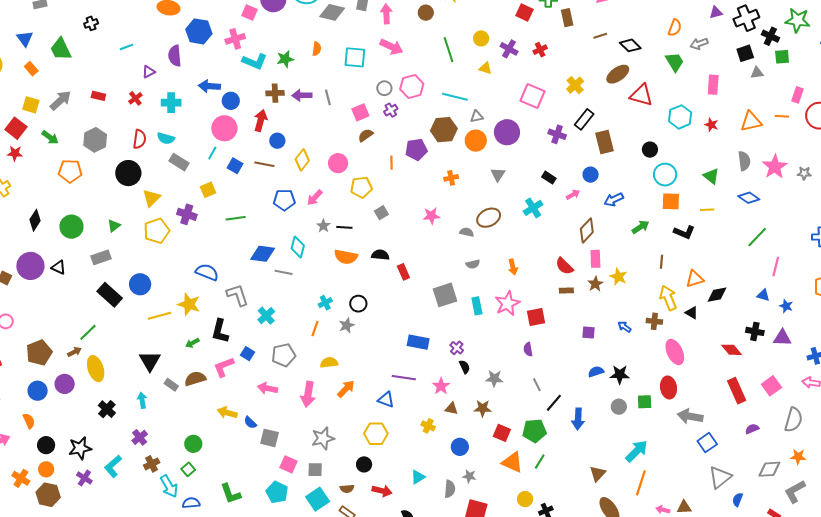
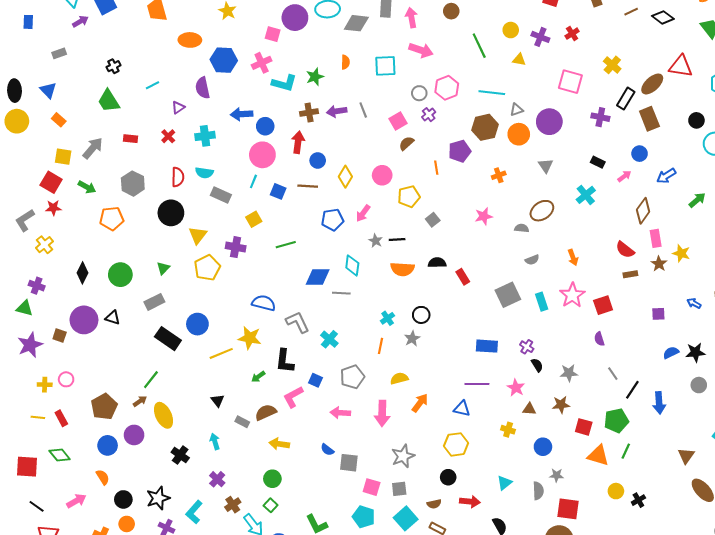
green trapezoid: (61, 49) -> (109, 101), moved
brown ellipse: (618, 74) -> (652, 84), moved
black triangle: (150, 361) -> (218, 401), size x0.6
yellow arrow: (227, 413) -> (279, 444), moved

